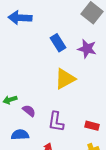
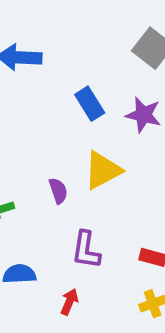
purple semicircle: (29, 111) -> (58, 191), moved, turned 32

